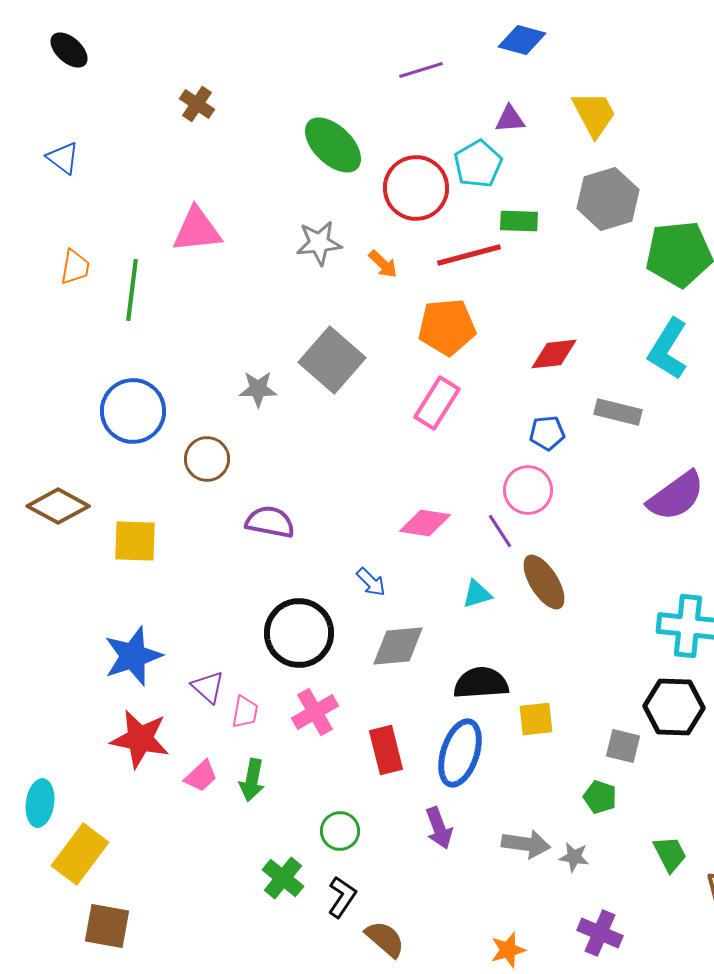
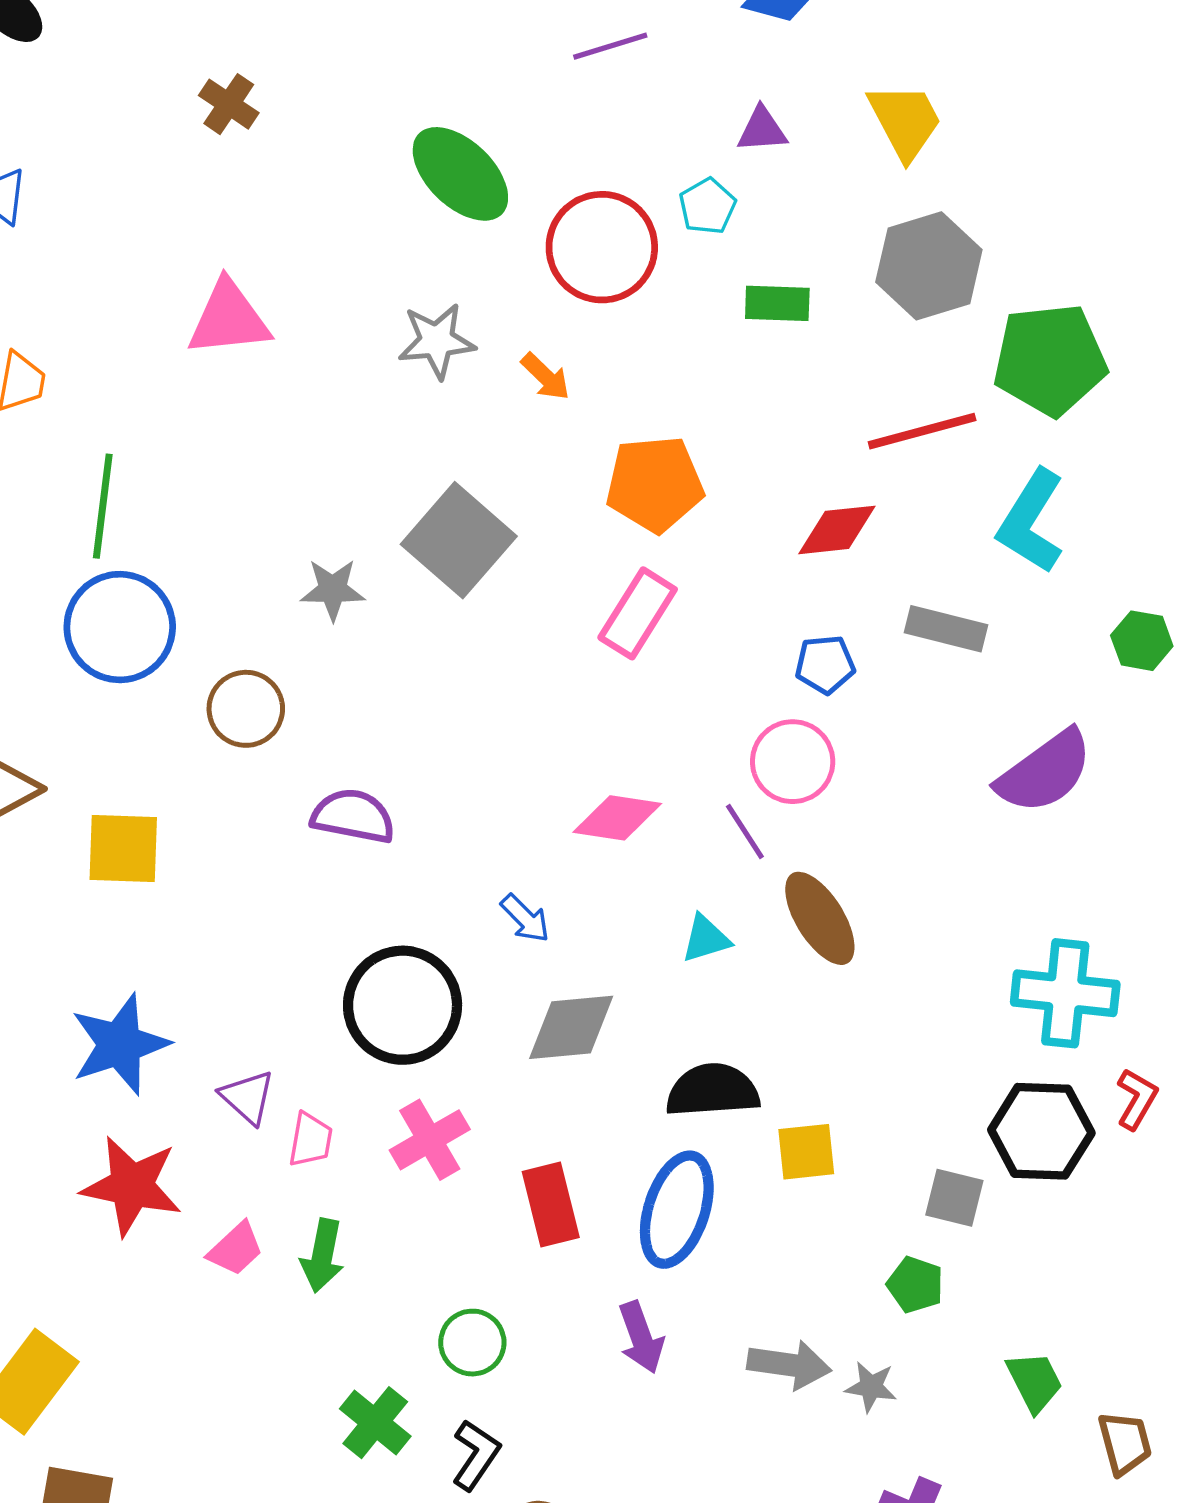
cyan pentagon: (478, 164) -> (707, 206), size x0.7
red line: (469, 255) -> (922, 431), moved
green line: (132, 290) -> (103, 506), moved

